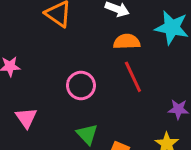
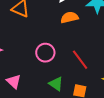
red line: (133, 77) -> (80, 60), moved

